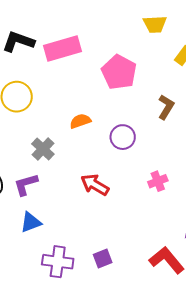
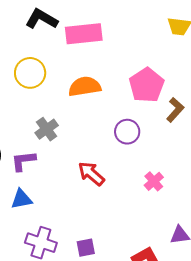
pink pentagon: (119, 72) -> (147, 85), moved
orange semicircle: (80, 121) -> (85, 87), moved, size x1.5
pink cross: (158, 181) -> (154, 181), turned -30

